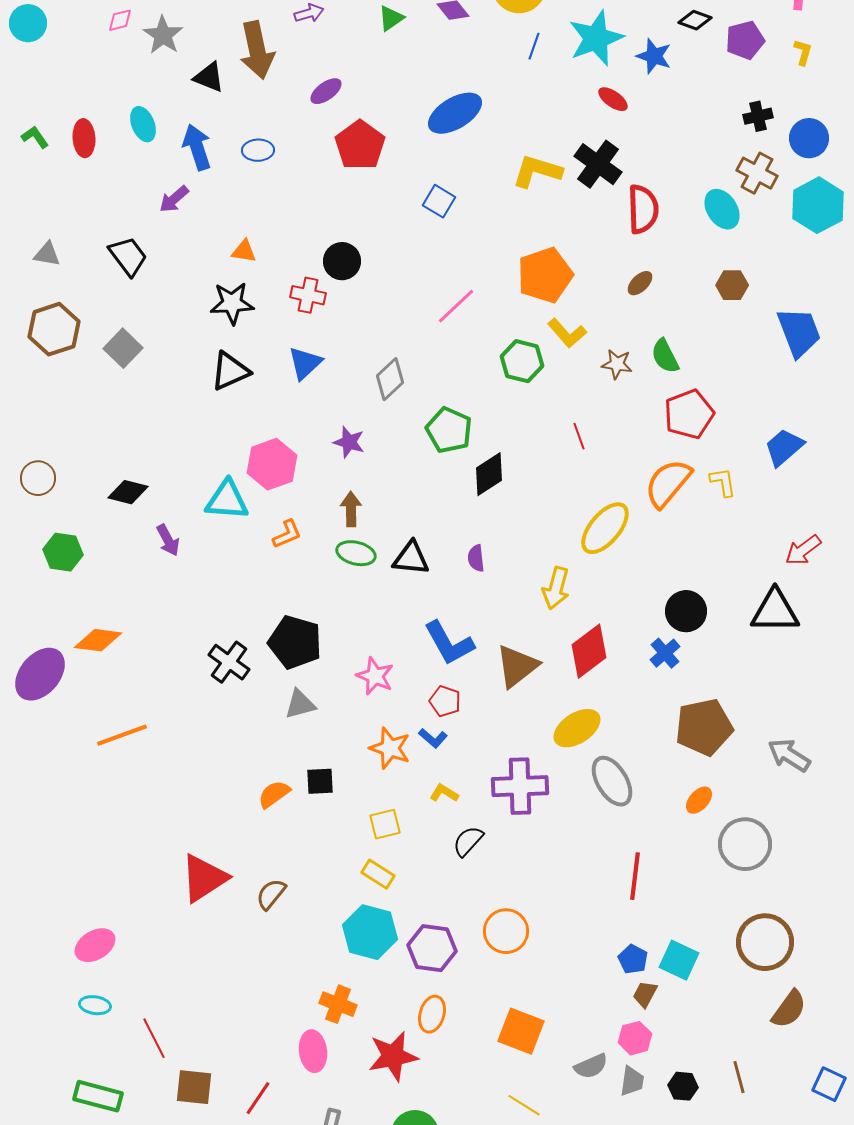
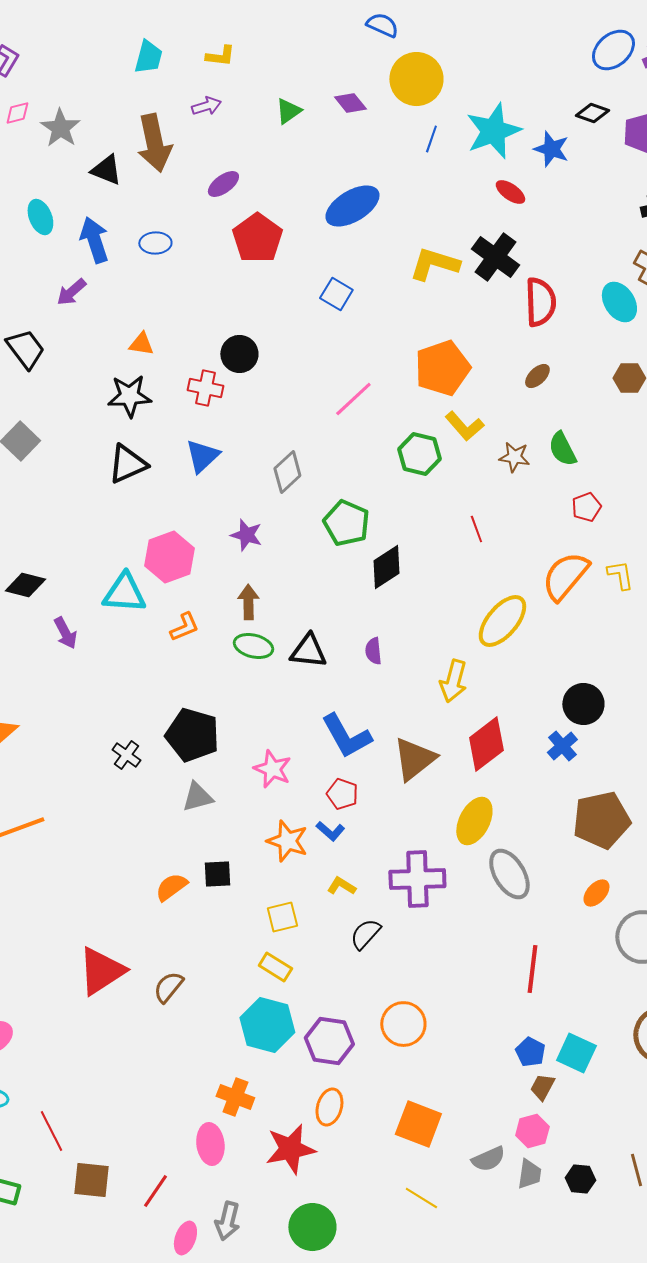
red pentagon: (689, 414) -> (586, 507), size x0.6
black cross: (229, 662) -> (126, 755), size x0.7
yellow ellipse: (577, 728) -> (474, 821), turned -30

